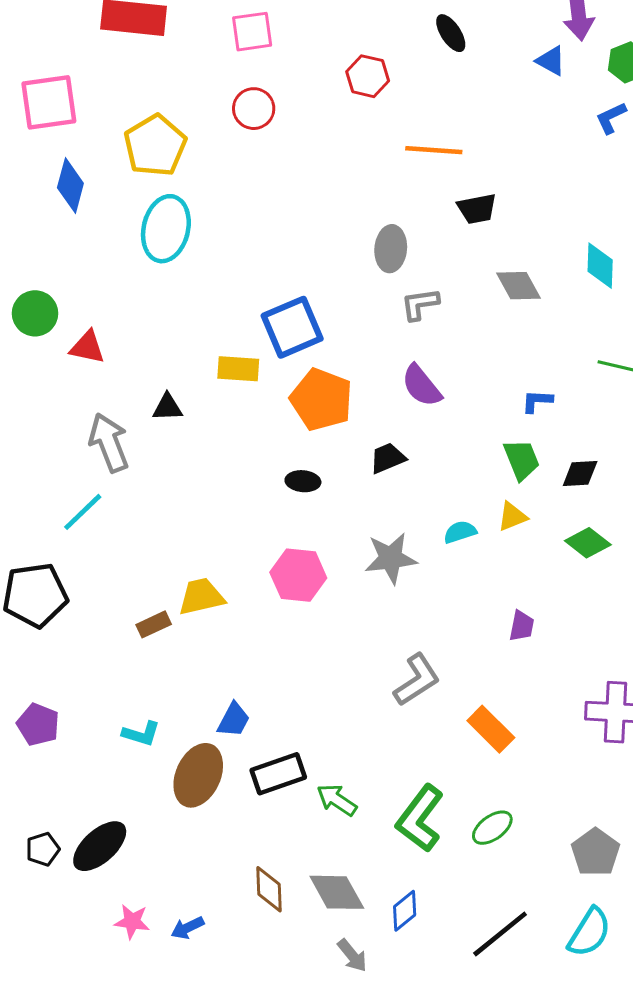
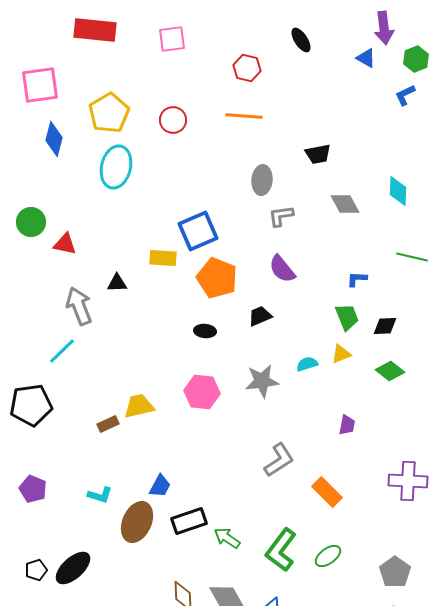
red circle: (254, 109) -> (173, 120), moved
orange line: (434, 150) -> (244, 116), moved

